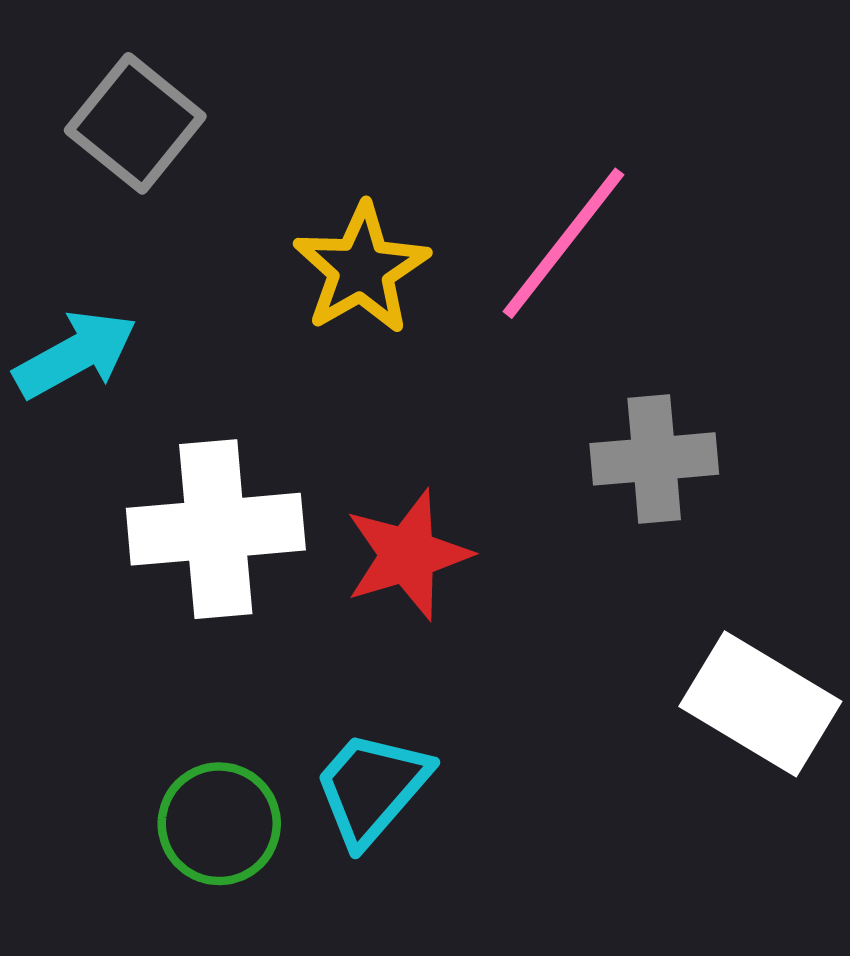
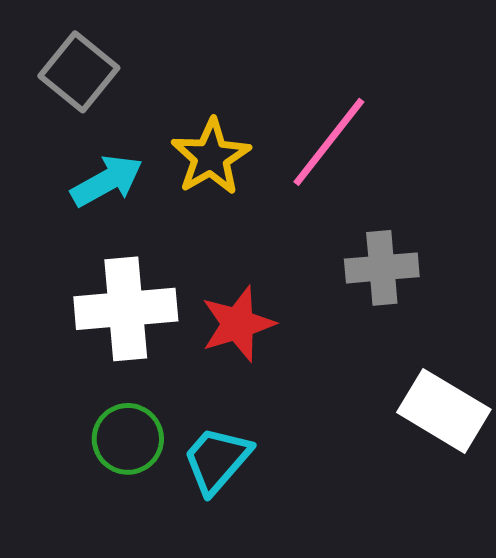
cyan arrow: (75, 355) -> (107, 181), moved
green circle: (219, 824) -> (128, 439), moved

